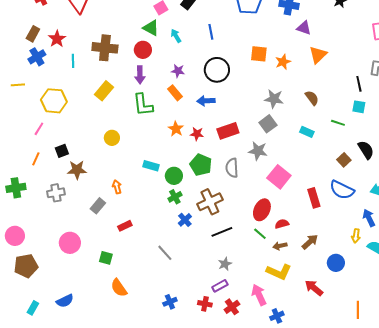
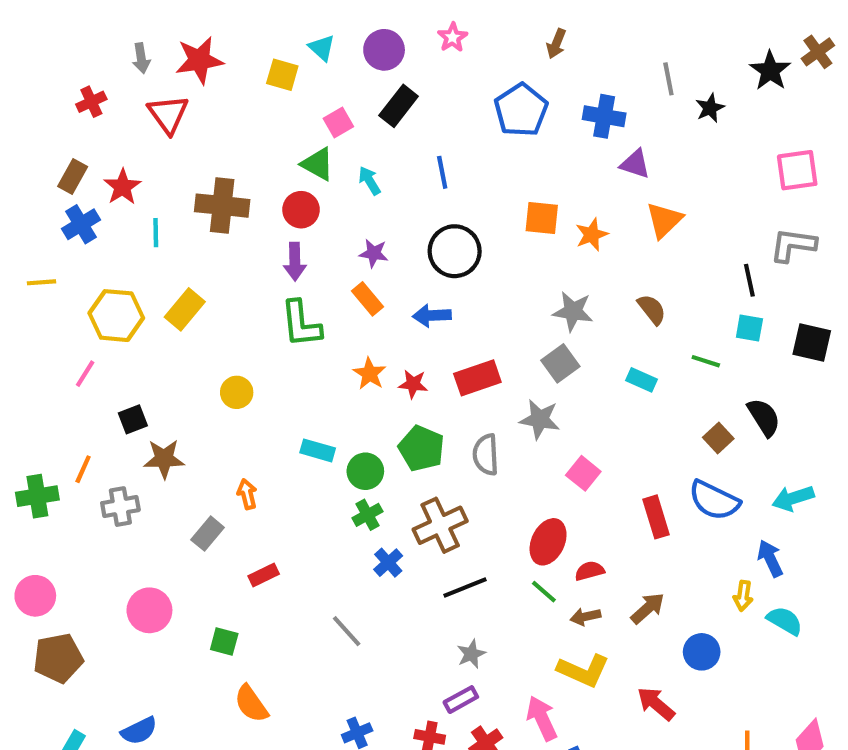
yellow rectangle: (104, 91) -> (185, 309), moved
orange line: (36, 159) -> (83, 469), moved
pink square: (279, 177) -> (583, 473), size x0.7

